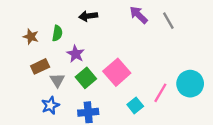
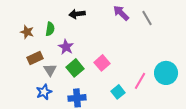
pink square: (117, 72) -> (102, 63), size x0.7

